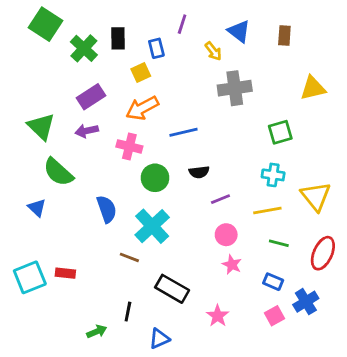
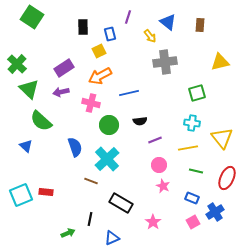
green cross: (84, 48) -> (17, 64), moved

